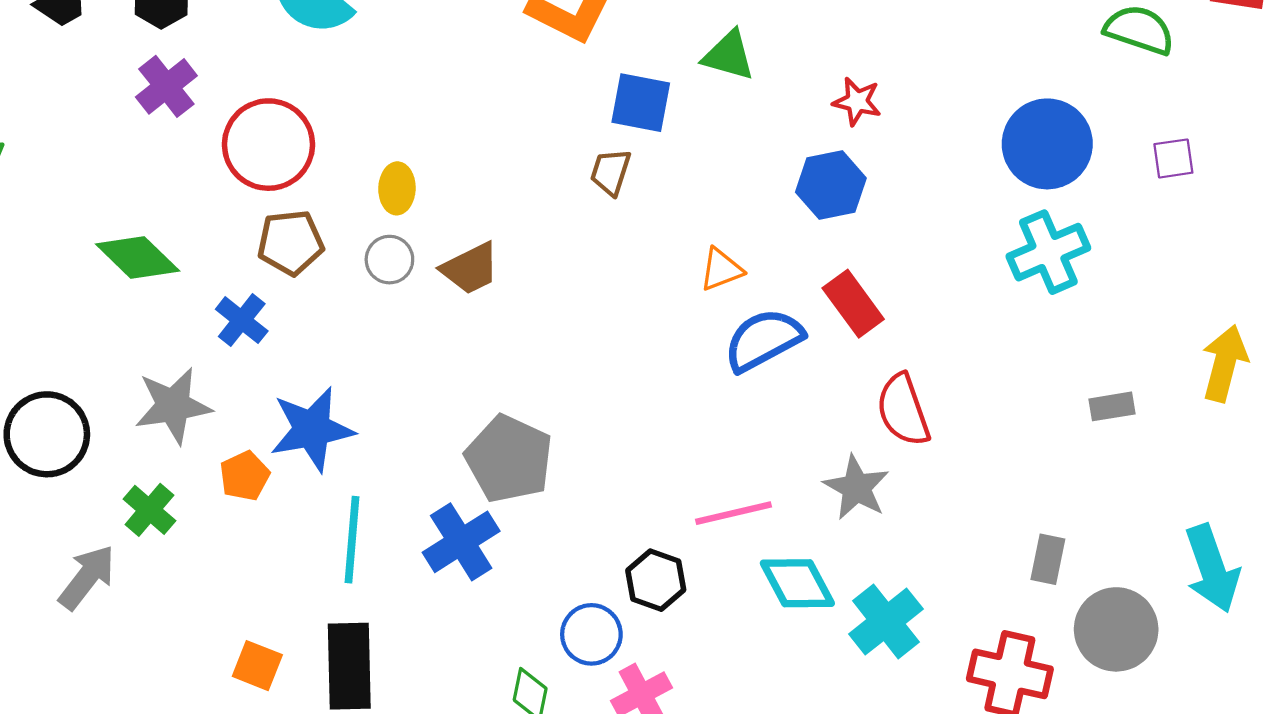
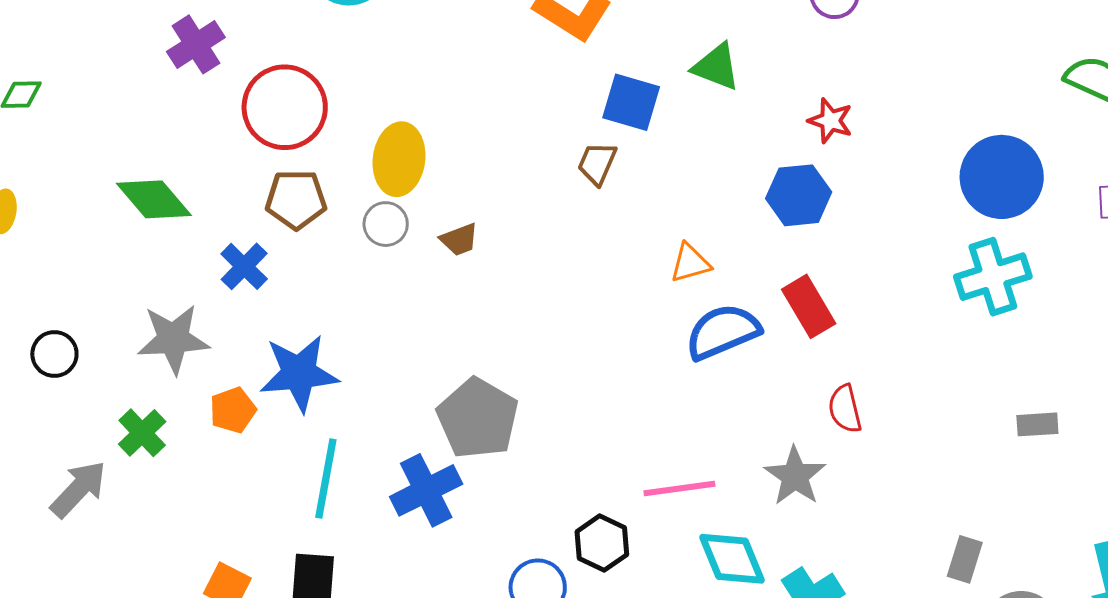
yellow ellipse: (397, 188) -> (399, 159), size x1.5
brown trapezoid: (470, 268) -> (459, 240), size x0.7
red semicircle: (903, 410) -> (845, 409), size x0.7
black circle: (47, 434) -> (54, 354), size x0.6

